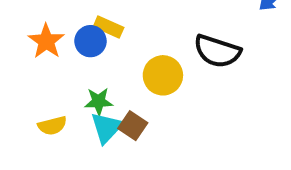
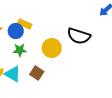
green star: (99, 101) -> (20, 50), moved
cyan triangle: (107, 128) -> (13, 74), moved, turned -42

